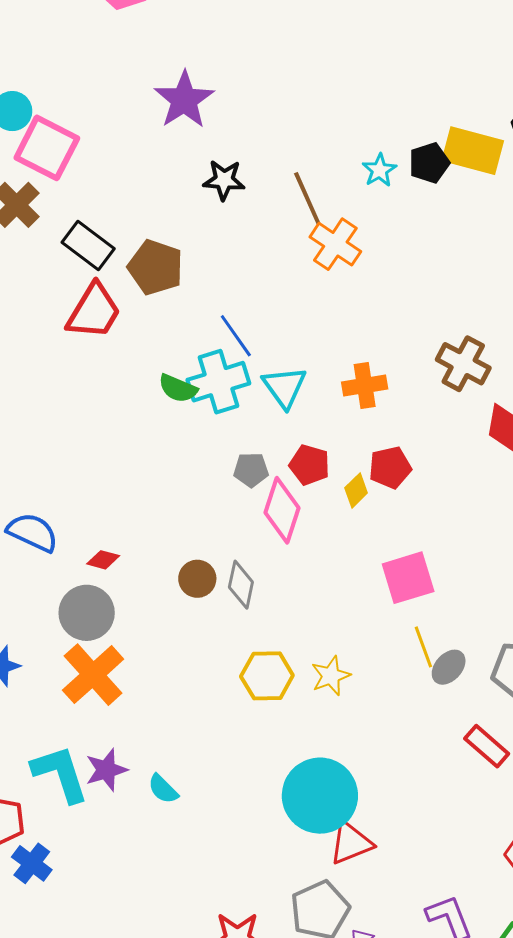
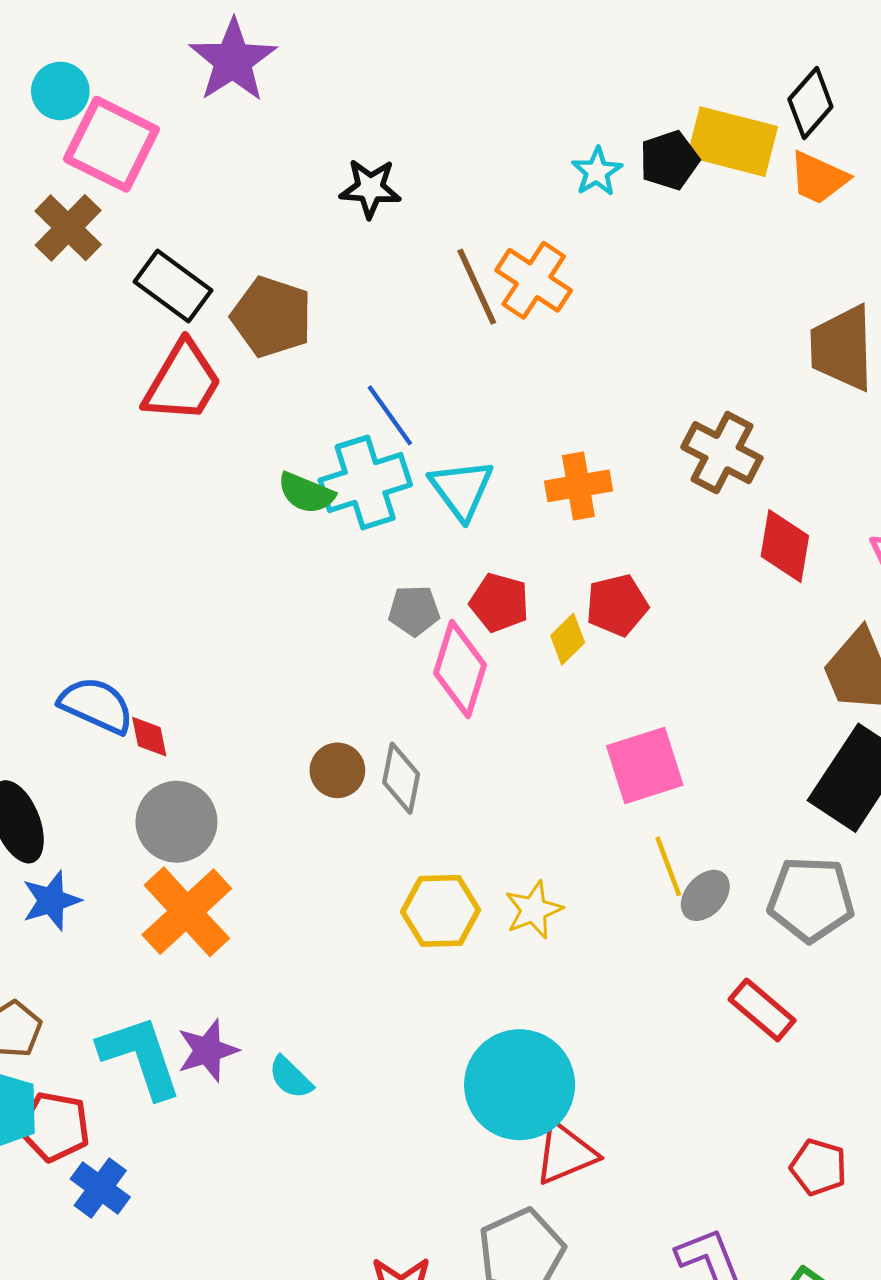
purple star: (184, 100) -> (233, 60), moved
brown line: (307, 198) -> (477, 287), moved
red diamond: (103, 560) -> (149, 737), moved, turned 64

